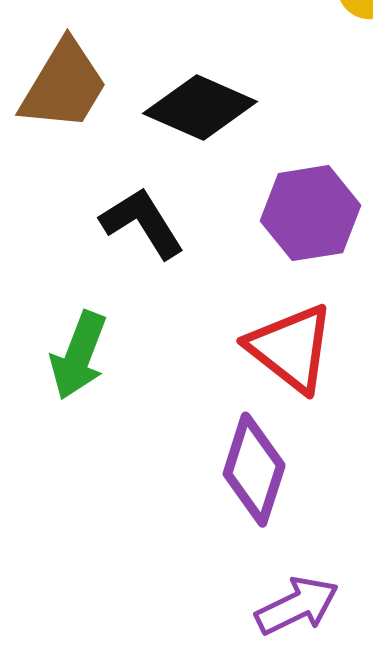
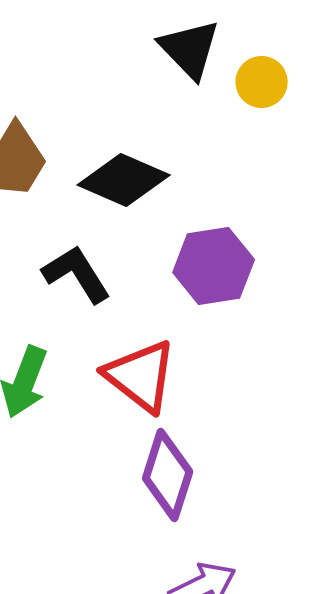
red triangle: (291, 348) -> (141, 376), moved

